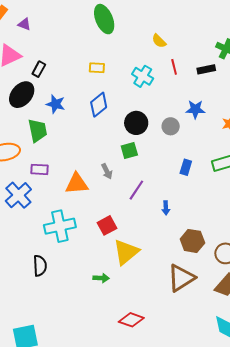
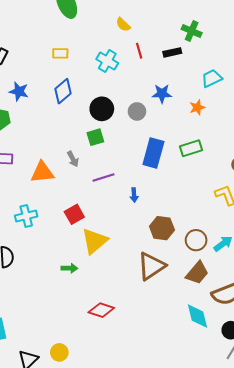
blue rectangle: (186, 167) -> (153, 153), size x1.8
purple line: (136, 190) -> (103, 177), turned 40
cyan cross: (60, 226) -> (26, 216), size x0.7

